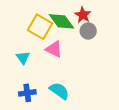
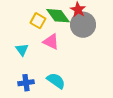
yellow square: (40, 27) -> (38, 21), size x0.7
gray circle: (88, 31) -> (83, 25), size x1.6

